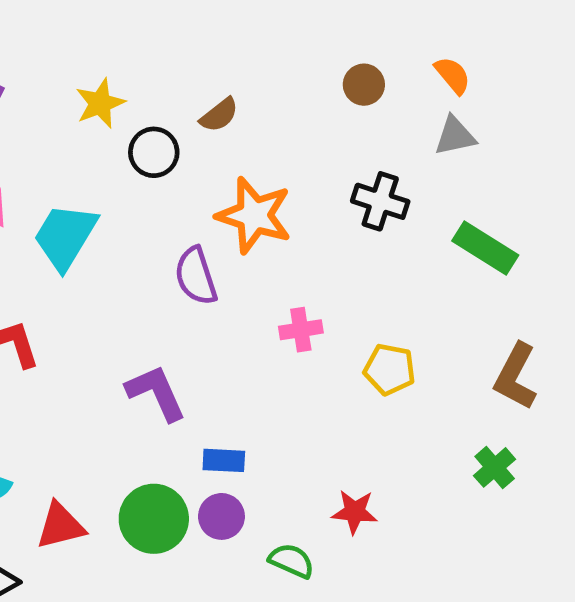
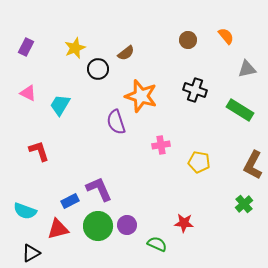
gray triangle: (455, 136) -> (247, 69), moved
cyan trapezoid: (65, 236) -> (60, 105), size x0.7
purple L-shape: (156, 393) -> (99, 189), moved
blue rectangle: (224, 460) -> (70, 201), moved, turned -30

